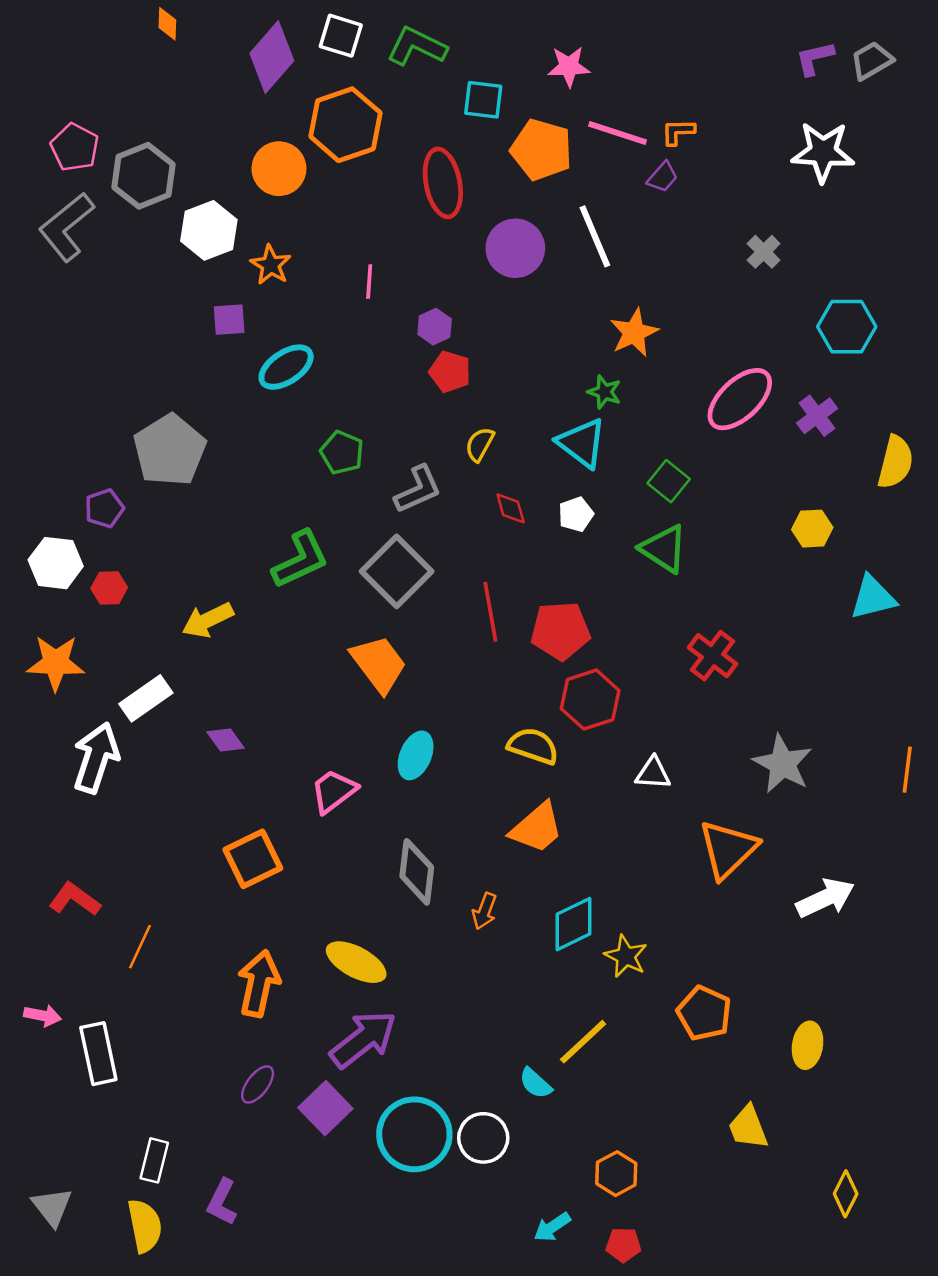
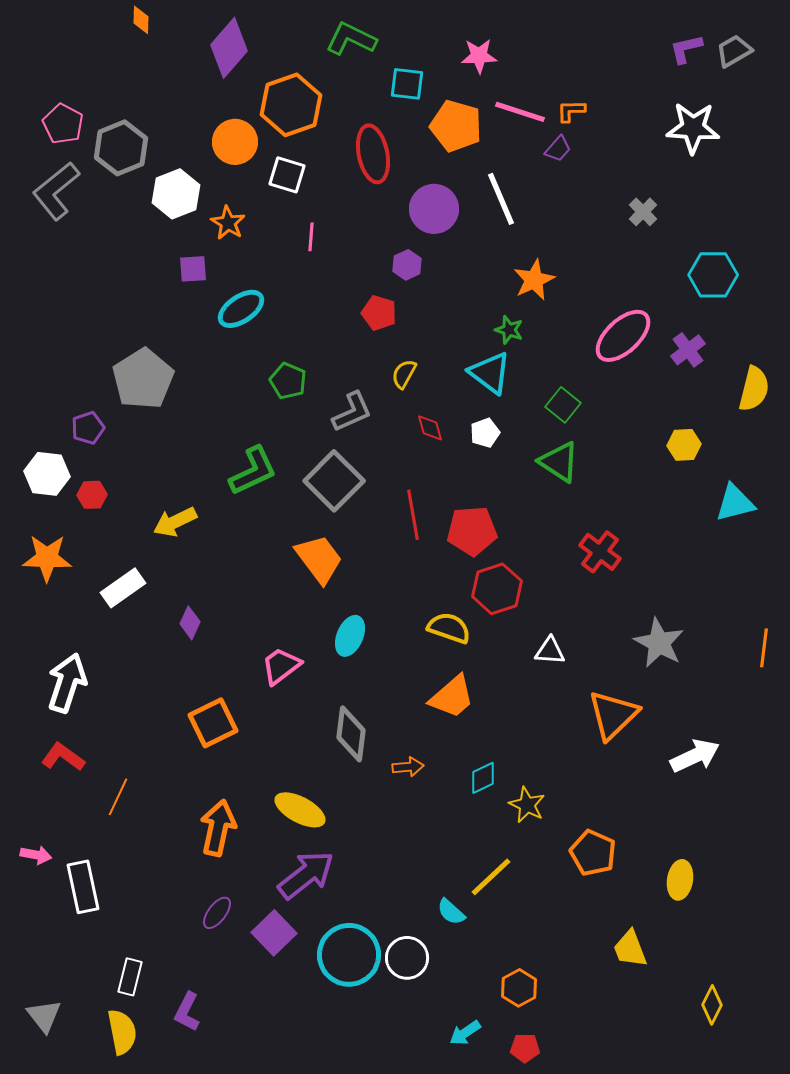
white square: (341, 36) -> (287, 175), moved
purple hexagon: (435, 327) -> (407, 265), moved
purple diamond: (226, 740) -> (190, 623), turned 60
white arrow: (96, 758) -> (67, 683), moved
orange arrow: (484, 911) -> (408, 767), turned -116
cyan diamond: (574, 924) -> (483, 778), size x0.7

